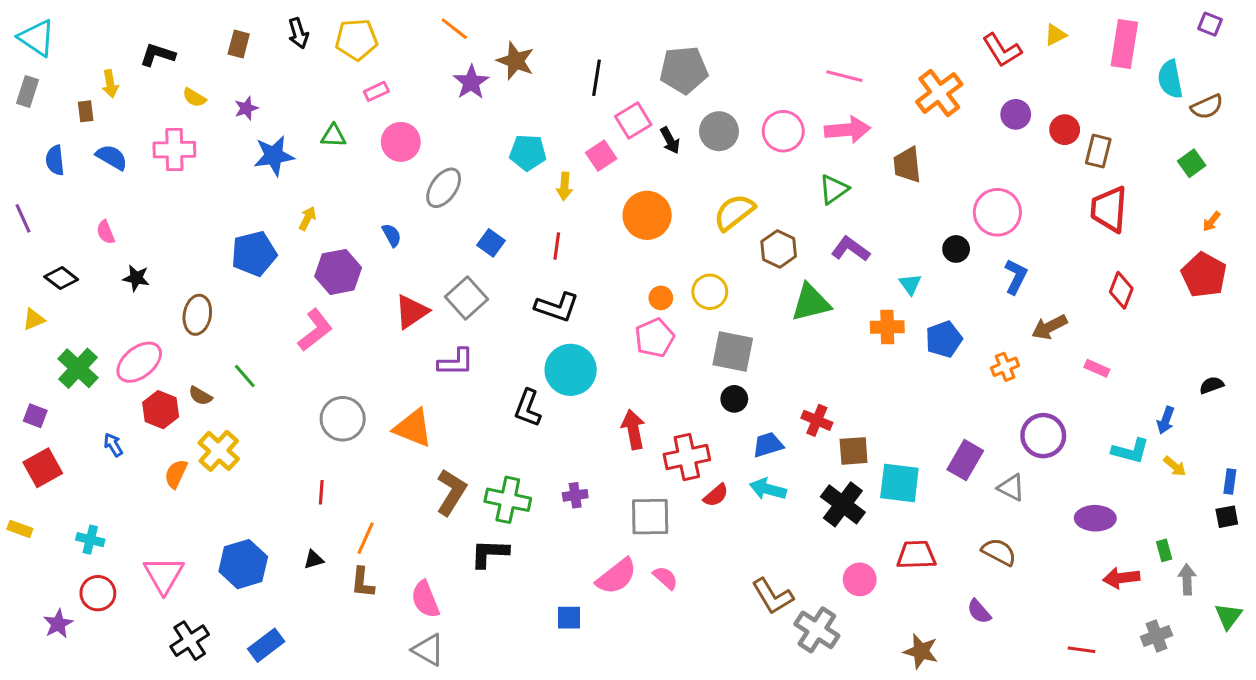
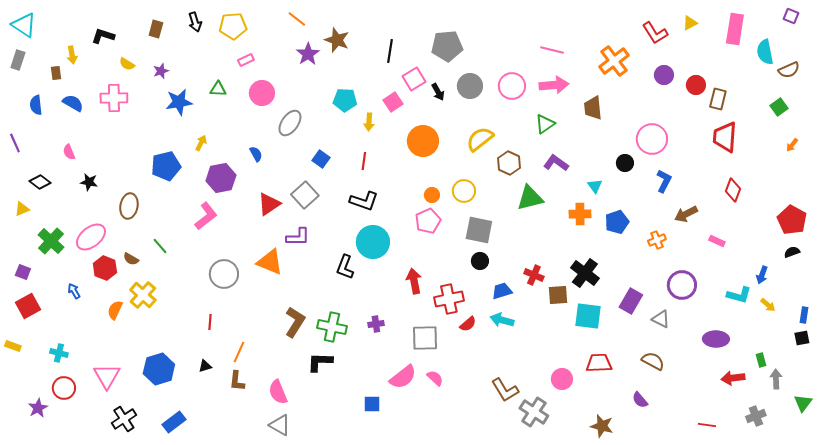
red pentagon: (1204, 275) -> (792, 220), moved
orange triangle: (413, 428) -> (270, 262), moved
black cross: (843, 504) -> (585, 273), moved

